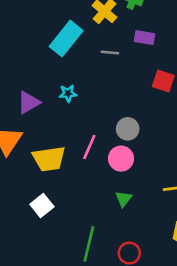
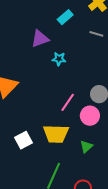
cyan rectangle: (66, 39) -> (65, 17), size x0.6
purple triangle: (29, 102) -> (40, 39), moved
yellow trapezoid: (49, 159) -> (56, 134), moved

